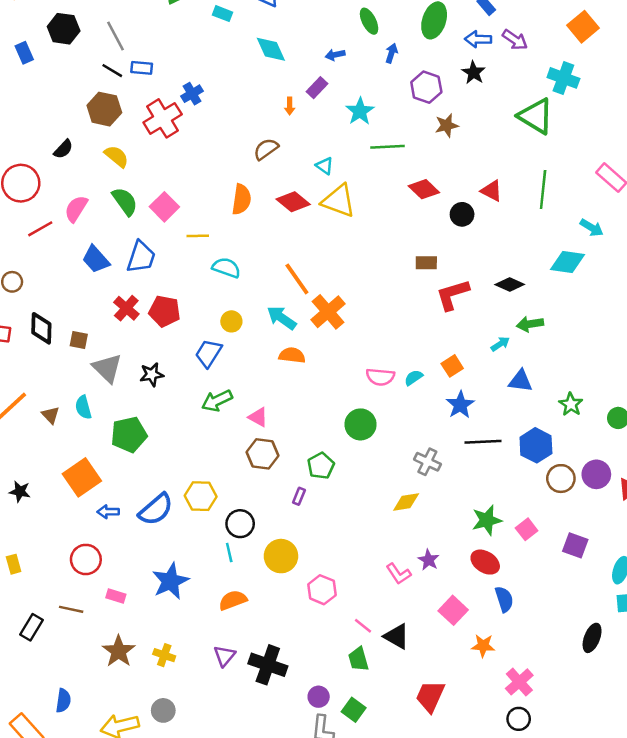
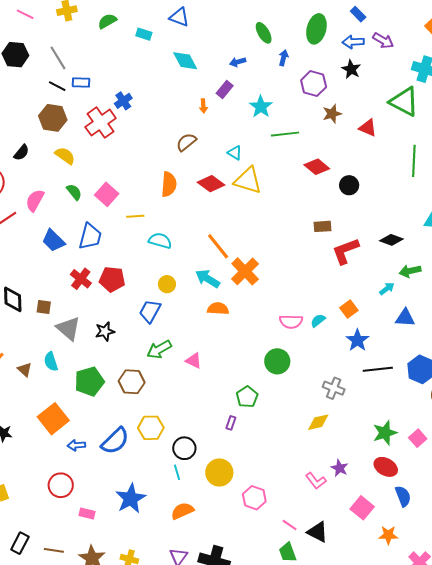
red triangle: (492, 191) -> (368, 128), moved
green semicircle: (125, 201) -> (74, 192), size x0.7
brown hexagon: (262, 454) -> (132, 382), moved
brown line: (71, 609) -> (54, 550), moved

